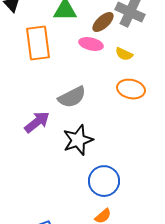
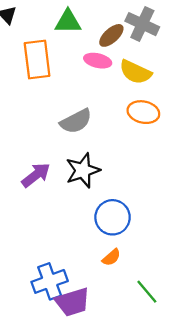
yellow semicircle: (124, 54) -> (135, 72), size x1.6
purple arrow: (37, 122) -> (36, 175), moved

